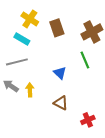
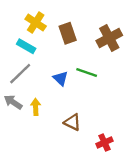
green line: (85, 60) -> (87, 72), moved, turned -48
gray line: (17, 62) -> (20, 74), turned -30
blue triangle: (60, 73) -> (61, 78), moved

